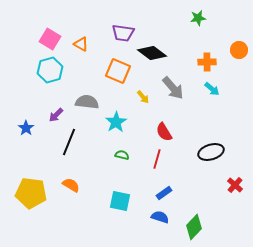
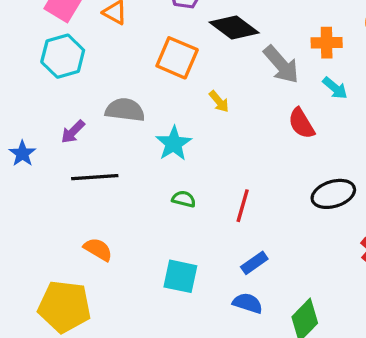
gray arrow: (173, 88) -> (281, 65), moved
red semicircle: (164, 132) -> (301, 123), moved
black line: (69, 142) -> (95, 177), turned 64
yellow pentagon: (31, 193) -> (64, 307), moved

